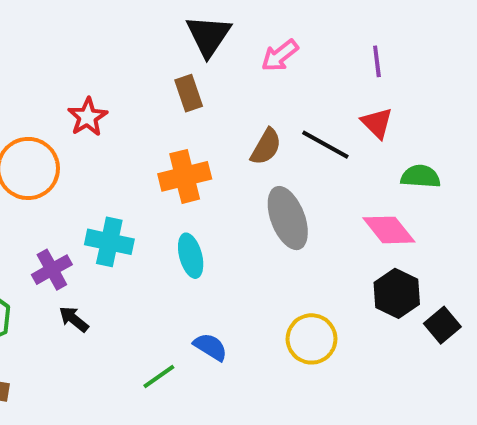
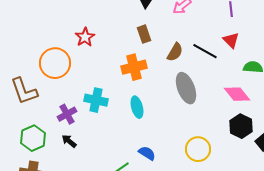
brown rectangle: (189, 93) -> (144, 34), moved
black arrow: (74, 319) -> (69, 141), moved

